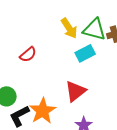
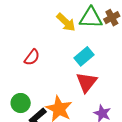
cyan rectangle: (85, 53) -> (84, 56), moved

